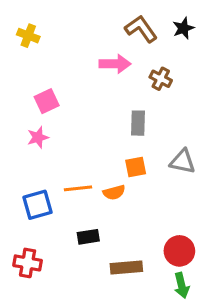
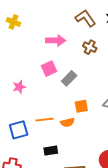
pink arrow: (115, 64) -> (56, 41), moved
brown cross: (161, 79) -> (90, 47), moved
pink square: (47, 101) -> (49, 69), moved
gray rectangle: (138, 123) -> (69, 78), moved, turned 42

